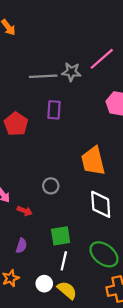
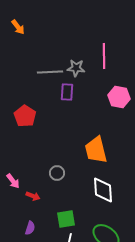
pink line: (102, 59) -> (104, 56), turned -50
purple rectangle: (54, 110) -> (67, 92), moved

